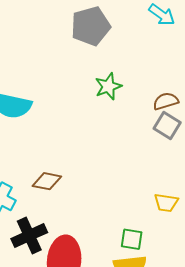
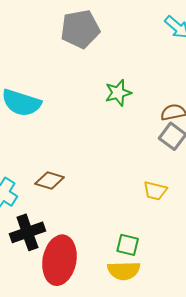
gray pentagon: (91, 26) -> (80, 29), moved
yellow trapezoid: (166, 203) -> (155, 191), moved

